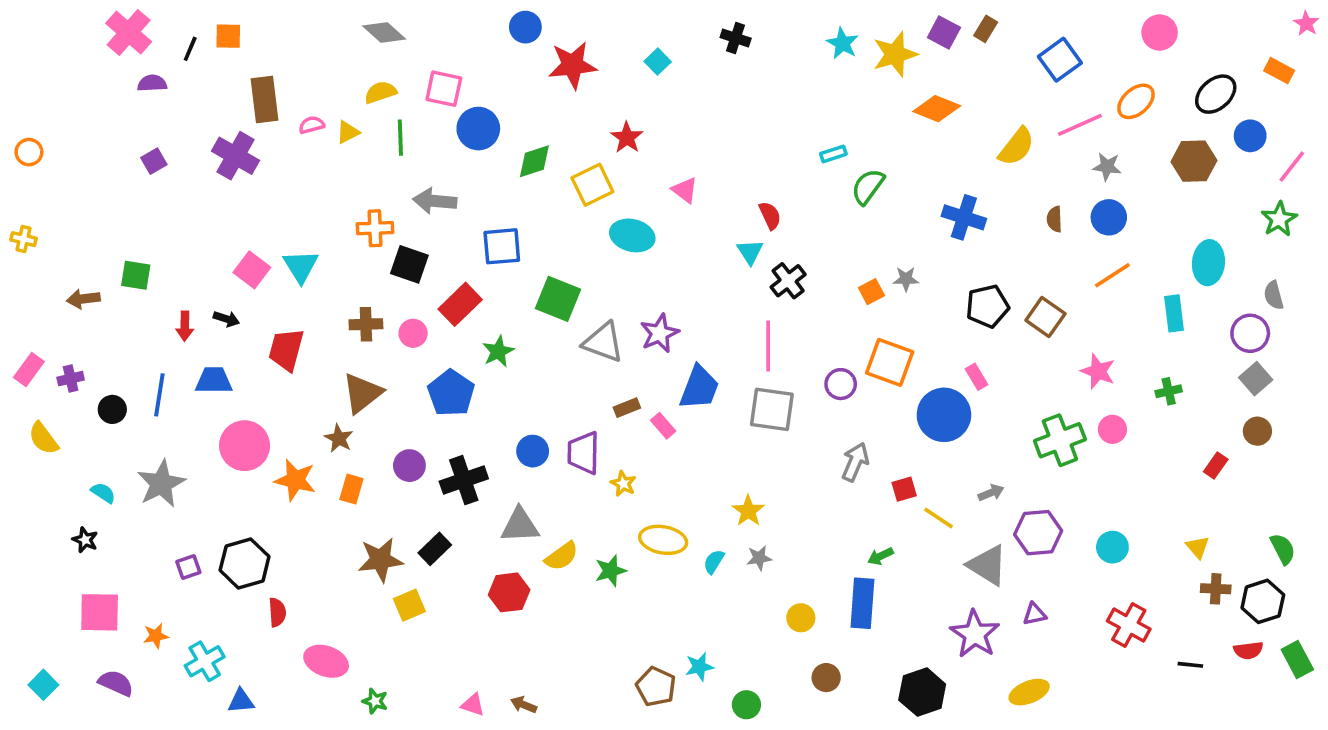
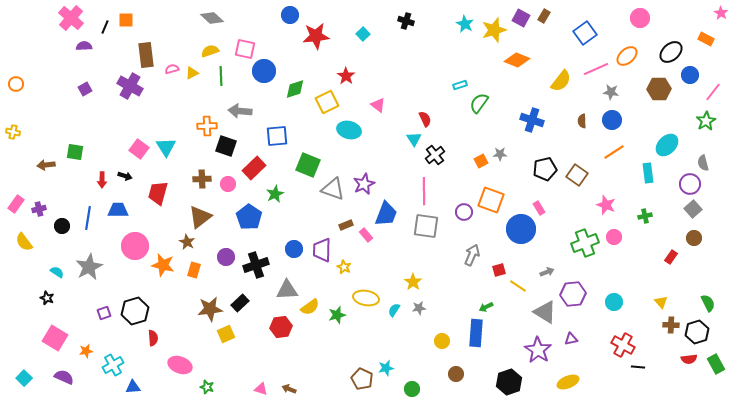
cyan ellipse: (1208, 263) -> (667, 145), turned 40
pink square: (100, 612) -> (55, 338), turned 30
black line: (1190, 665) -> (638, 367), moved

